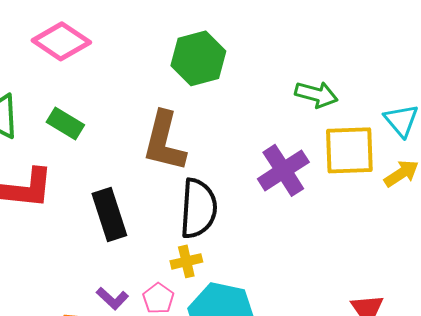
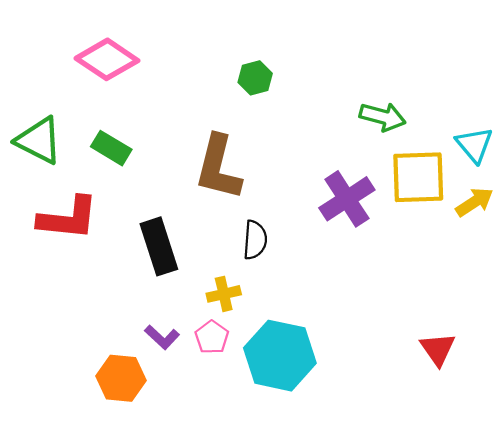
green hexagon: (198, 58) -> (255, 78), size x0.6
black semicircle: (198, 208) -> (255, 240), size x0.6
yellow cross: (186, 261) -> (224, 294), moved

